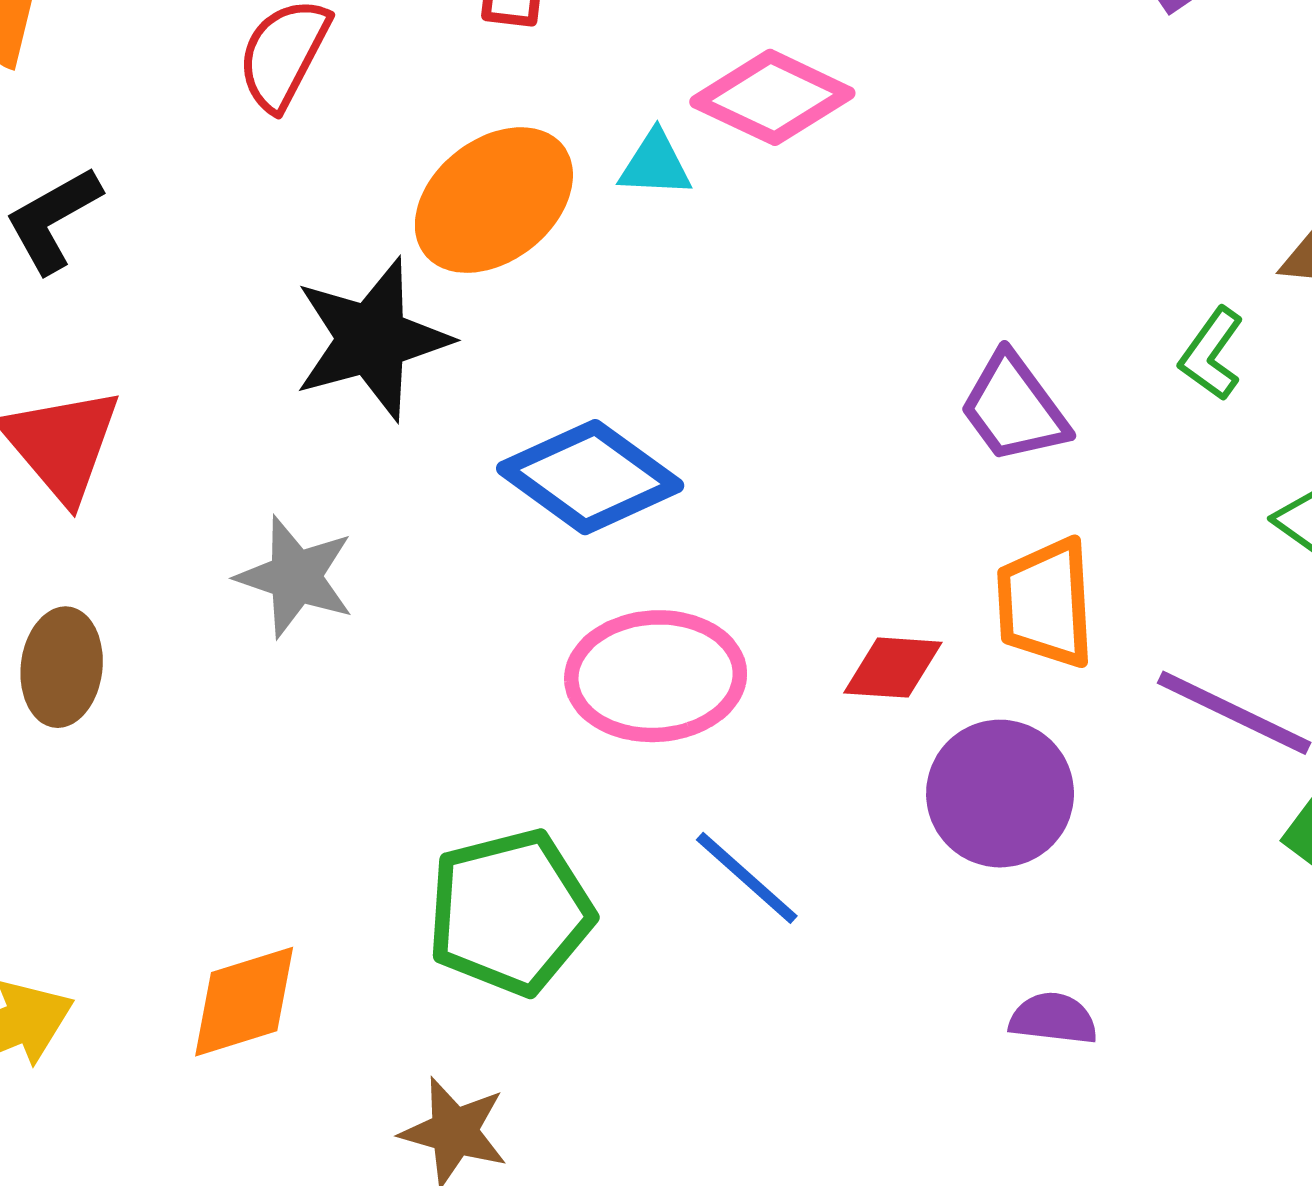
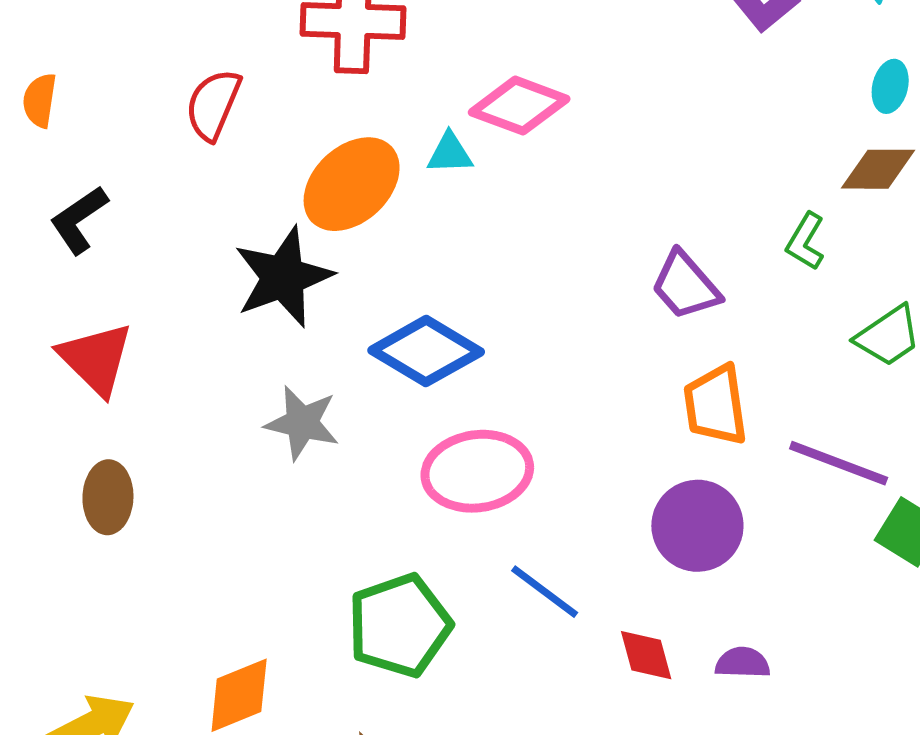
gray star: (295, 577) -> (302, 423), moved
red diamond: (893, 668) -> (646, 655), moved, turned 76

